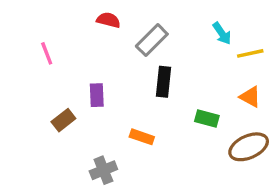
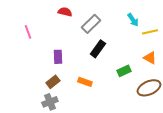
black rectangle: (163, 82) -> (98, 49), turned 30
green rectangle: (207, 118) -> (124, 71), turned -40
brown rectangle: (63, 120) -> (53, 82), moved
gray cross: (103, 170) -> (50, 102), moved

